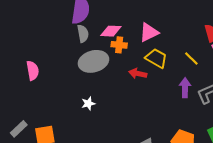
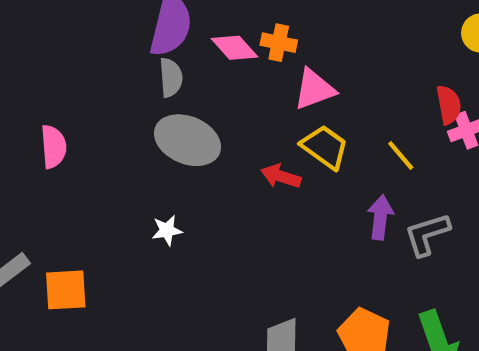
pink diamond: (111, 31) -> (234, 48), moved, turned 40
orange cross: (119, 45) -> (279, 43), moved
gray ellipse: (93, 61) -> (187, 140), turned 32

